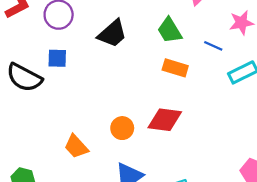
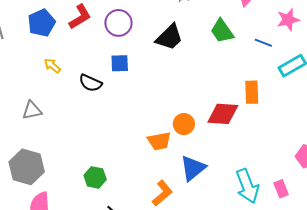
orange rectangle: (175, 68) -> (252, 92), moved, turned 75
black semicircle: (24, 78) -> (90, 83), size x0.7
orange trapezoid: (76, 146) -> (159, 141), moved, turned -55

